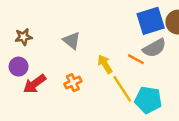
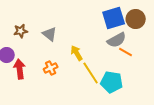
brown star: (23, 37) -> (21, 31), moved
orange line: (136, 59) -> (126, 52), moved
red arrow: (35, 84) -> (20, 69), turned 120

